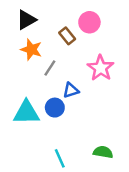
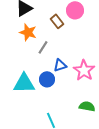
pink star: (101, 68) -> (84, 70), moved
green semicircle: (103, 152) -> (87, 106), moved

